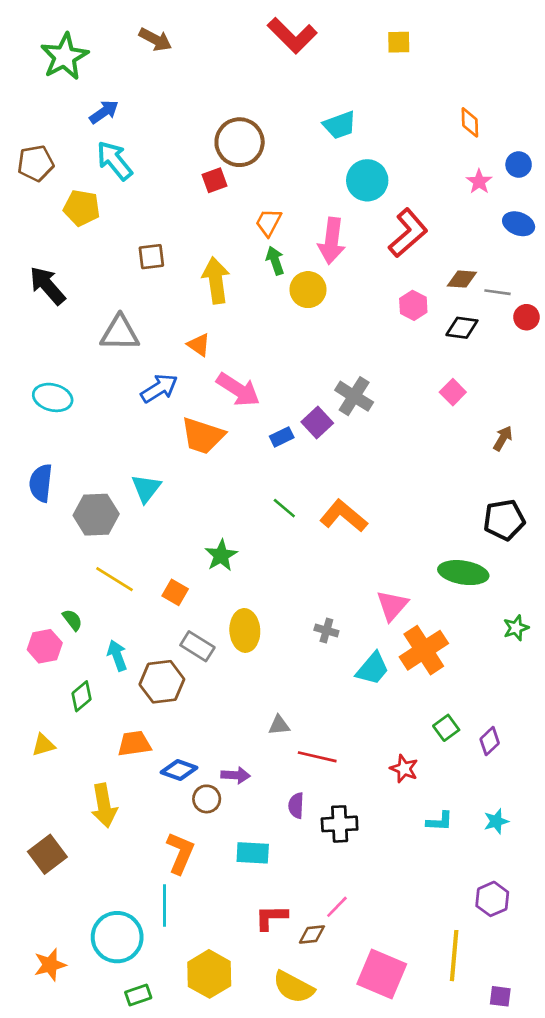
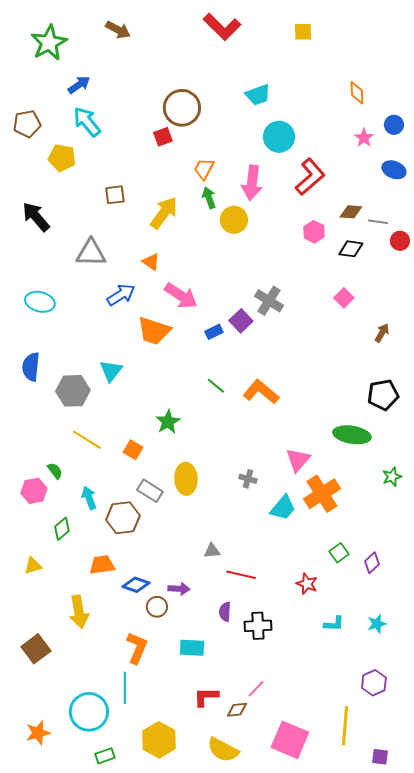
yellow arrow: (216, 280) -> (164, 213), turned 44

